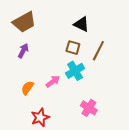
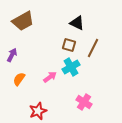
purple arrow: (23, 51) -> (12, 55), moved
orange semicircle: (27, 88) -> (19, 79), moved

